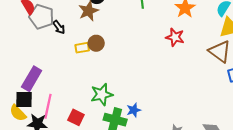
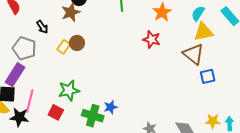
gray pentagon: (41, 17) -> (24, 48), moved
yellow rectangle: (82, 48) -> (64, 47), turned -48
green star: (102, 94) -> (69, 90), moved

